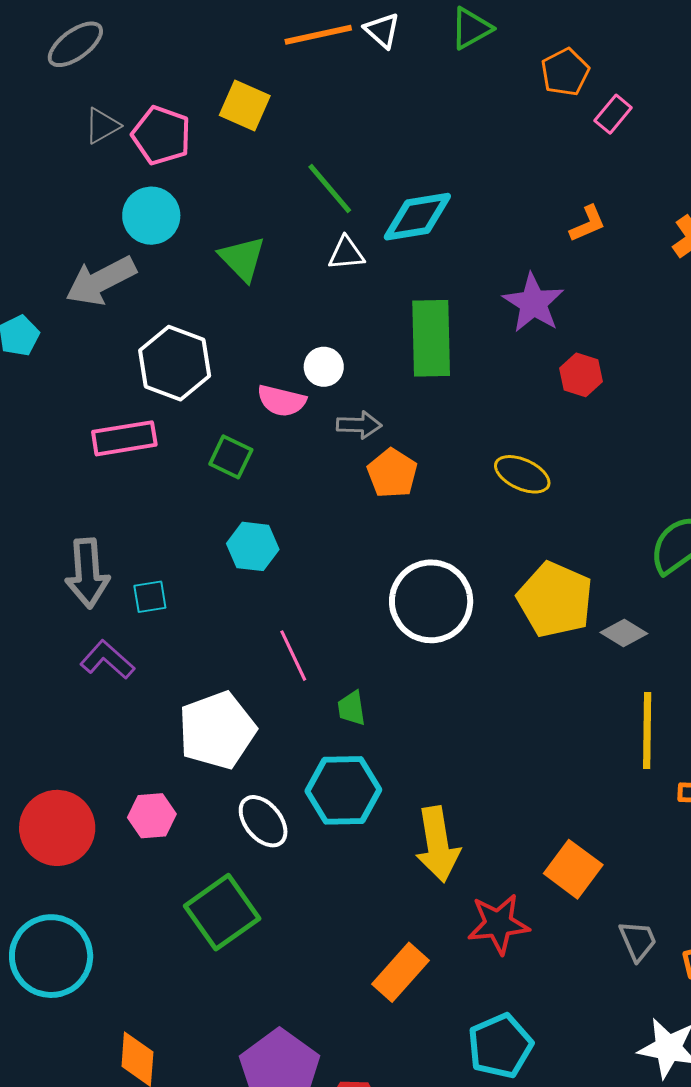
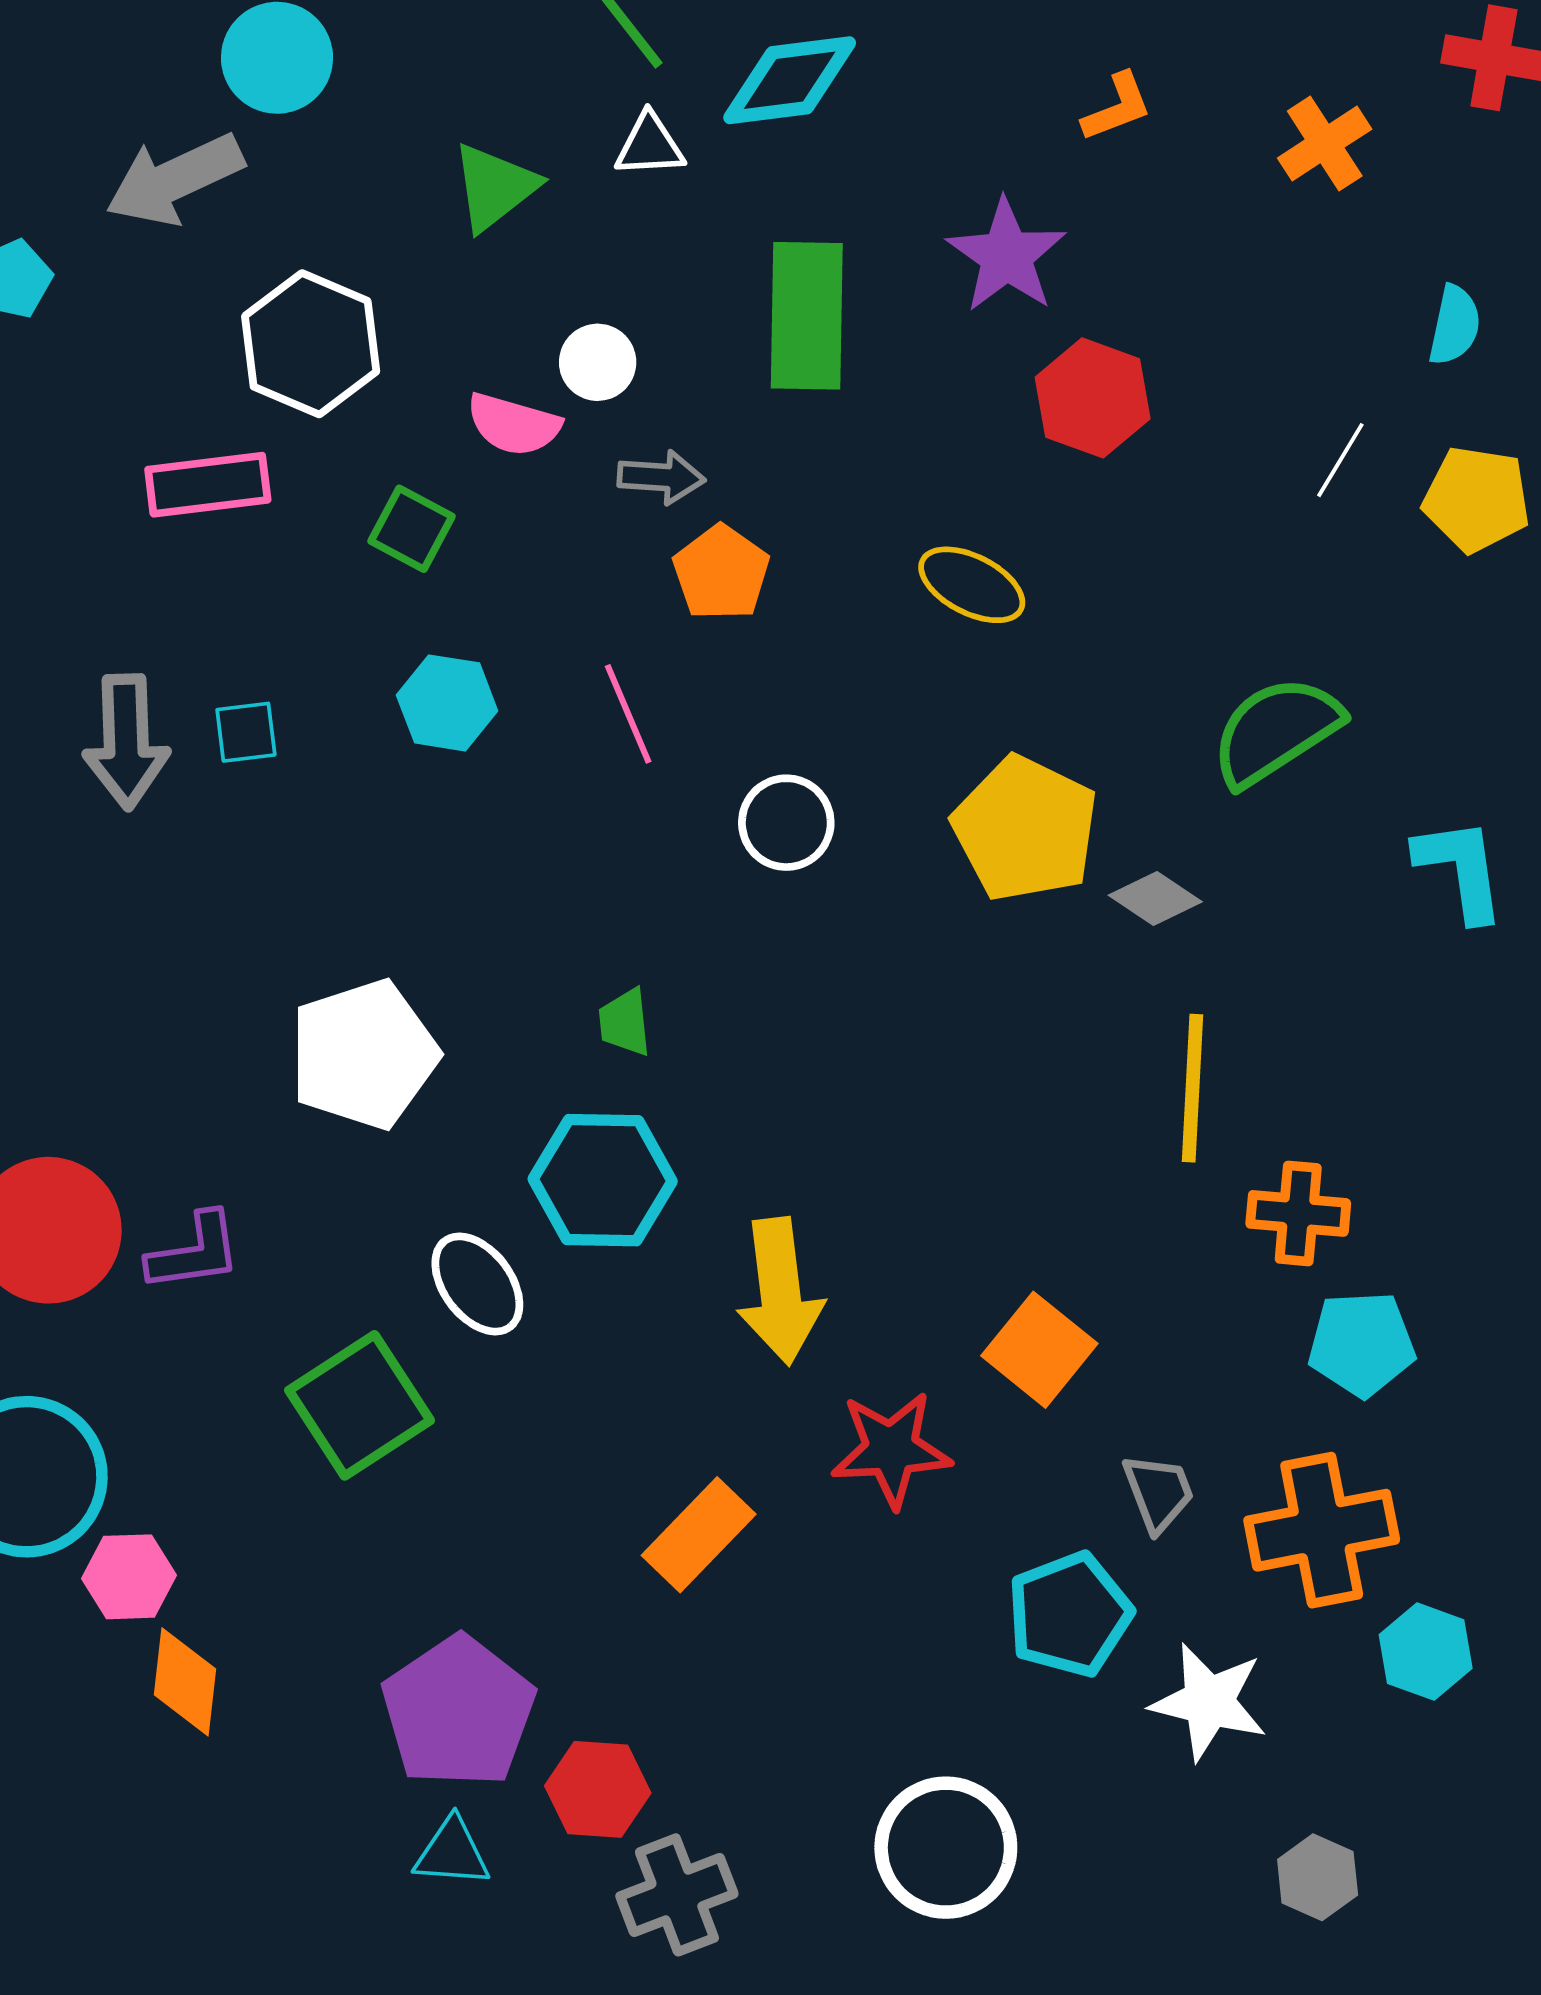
green triangle: (242, 259) -> (495, 187), moved, turned 34
red hexagon: (581, 375) -> (1093, 398), size x1.4
cyan square: (150, 597) -> (246, 732), moved
white circle: (431, 601) -> (786, 823), size x0.6
pink line: (293, 656) -> (628, 714), moved
purple L-shape: (107, 660) -> (194, 1252), moved, turned 128
pink hexagon: (152, 816) -> (129, 1577), moved
white ellipse: (263, 821) -> (477, 1284), moved
cyan pentagon: (500, 1046) -> (1069, 1614), moved

